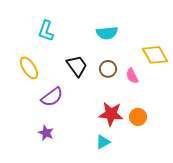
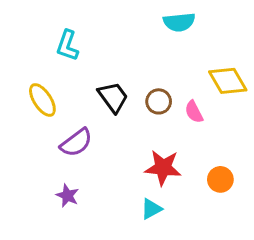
cyan semicircle: (107, 33) -> (179, 22), moved
orange circle: (138, 117) -> (220, 179), moved

